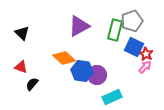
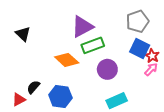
green rectangle: (115, 30) -> (93, 45), moved, turned 55
red triangle: (21, 67) -> (19, 100), moved, turned -48
blue hexagon: (82, 71) -> (60, 96), moved
purple circle: (97, 75) -> (107, 69), moved

